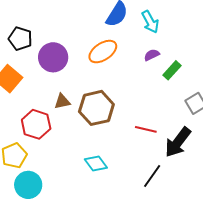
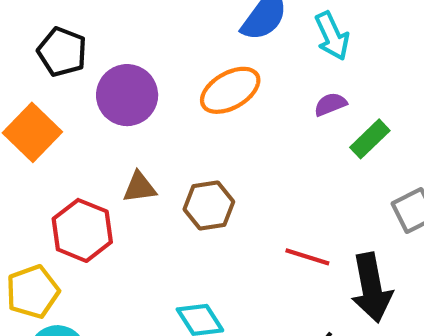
brown hexagon: (96, 108) -> (209, 205), size x0.7
black arrow: (178, 142) -> (372, 288), turned -52

